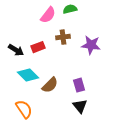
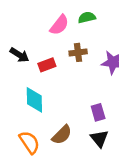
black arrow: (16, 50) -> (19, 55), moved
cyan diamond: (28, 75) -> (34, 100), turned 45
brown semicircle: (50, 85) -> (62, 135), moved

